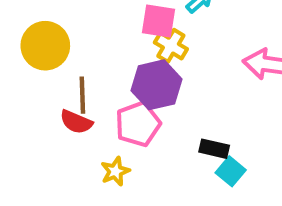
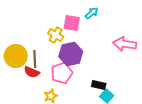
yellow circle: (45, 46) -> (16, 56), moved
yellow cross: (171, 46) -> (56, 35), moved

